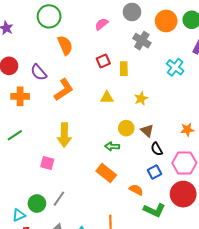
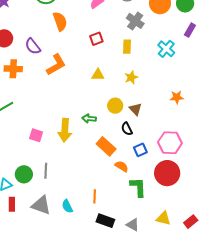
yellow rectangle: (124, 69) -> (127, 47), moved
orange star: (187, 130) -> (177, 97), moved
yellow arrow: (64, 135) -> (65, 130), moved
green arrow: (112, 146) -> (89, 119), moved
black semicircle: (157, 149) -> (127, 129), moved
orange rectangle: (106, 173) -> (106, 146), moved
gray line: (59, 199) -> (46, 171), turned -35
green L-shape: (154, 210) -> (138, 187), turned -120

